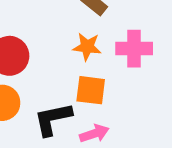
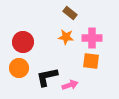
orange square: (91, 90) -> (91, 61), moved

